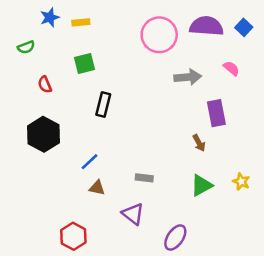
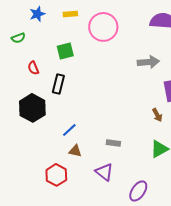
yellow rectangle: (81, 22) -> (70, 14), moved
pink circle: (159, 35) -> (103, 27), moved
black rectangle: (103, 104) -> (58, 84), moved
red hexagon: (73, 236) -> (56, 175), moved

